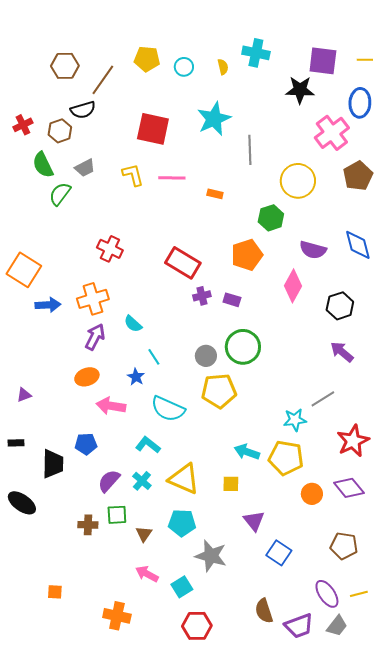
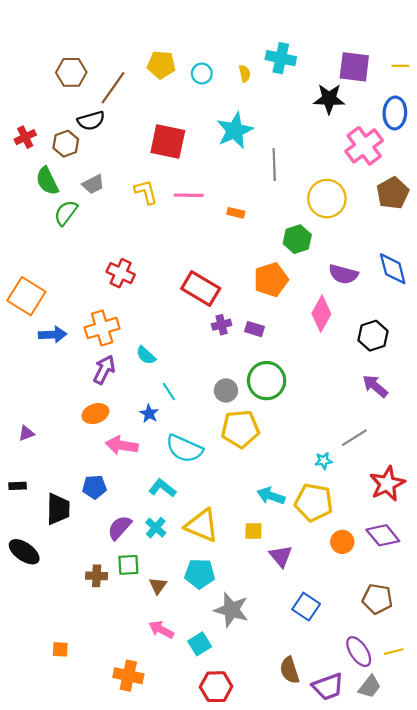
cyan star: (295, 420) -> (324, 461), size x0.7
purple triangle: (254, 521) -> (281, 556), moved

